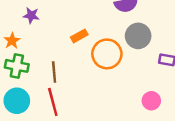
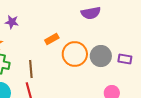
gray circle: (138, 36) -> (101, 56), moved

